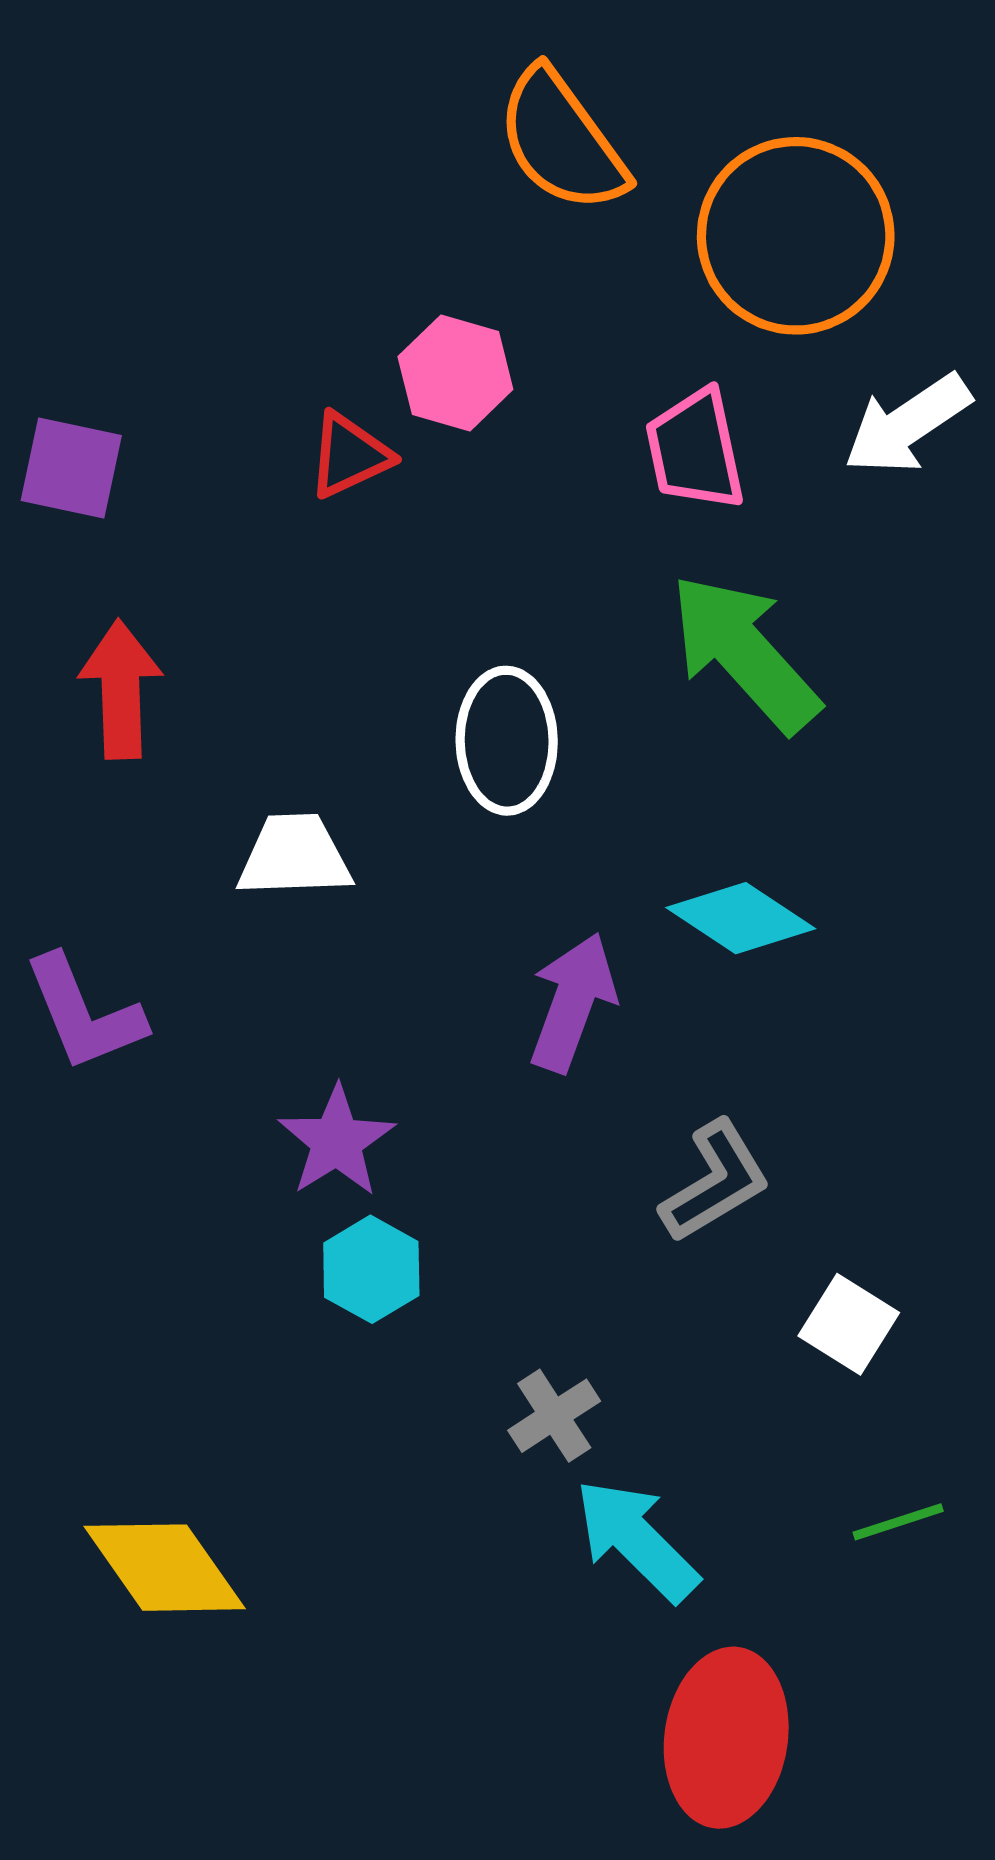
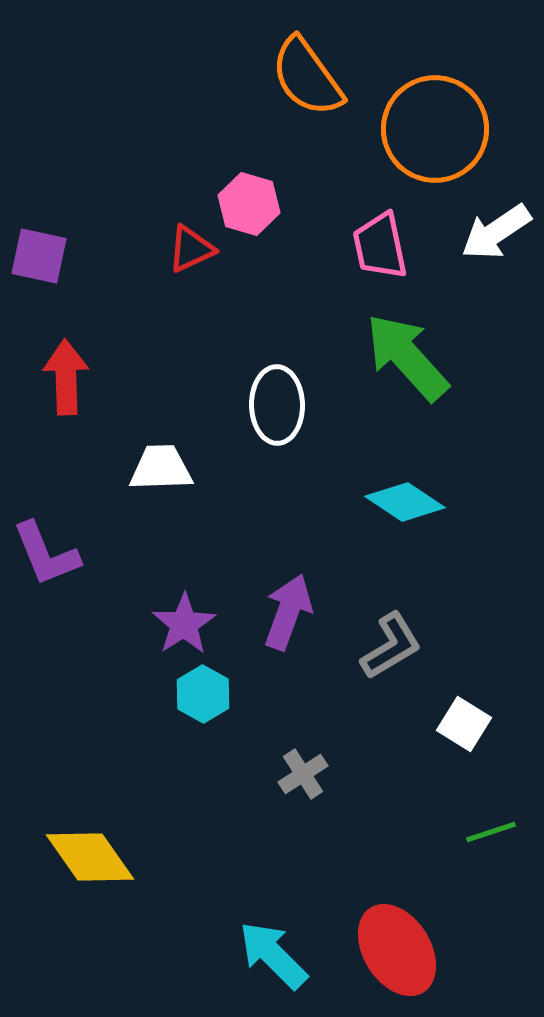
purple arrow: (573, 1002) -> (288, 612), moved
cyan arrow: (637, 1540) -> (273, 955), moved
red ellipse: (726, 1738) -> (397, 950), turned -40

